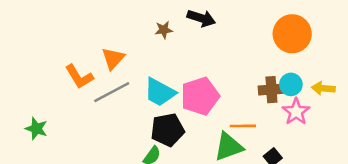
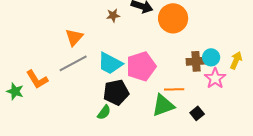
orange circle: (292, 34) -> (173, 18), moved
orange L-shape: (79, 77) -> (37, 79), moved
yellow arrow: (323, 88) -> (236, 60), turned 108

